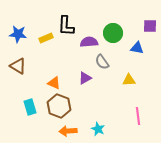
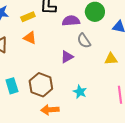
orange triangle: (54, 83) -> (30, 38), moved
cyan star: (98, 129) -> (80, 92), moved

